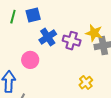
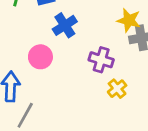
purple cross: (72, 41) -> (101, 60), moved

